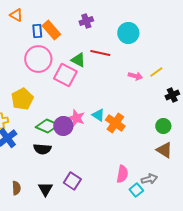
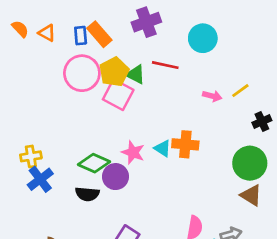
orange triangle: (16, 15) -> (47, 33), moved
purple cross: (86, 21) -> (146, 22), size x1.5
yellow pentagon: (22, 99) -> (114, 72), moved
orange cross: (115, 123) -> (185, 144), moved, turned -30
purple circle: (63, 126) -> (115, 177), moved
green circle: (163, 126) -> (250, 163), size x1.6

